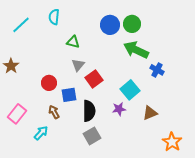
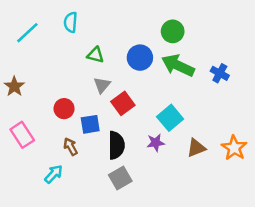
blue circle: (110, 25) -> (140, 58), moved
blue cross: (157, 70) -> (220, 73), moved
pink rectangle: (17, 114) -> (22, 135), moved, turned -72
orange star: (172, 142) -> (234, 148), moved

